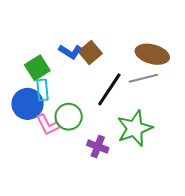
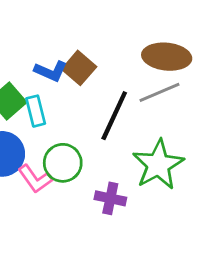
cyan rectangle: (42, 90) -> (36, 111), moved

